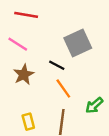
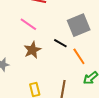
orange line: (63, 89) -> (79, 56), moved

